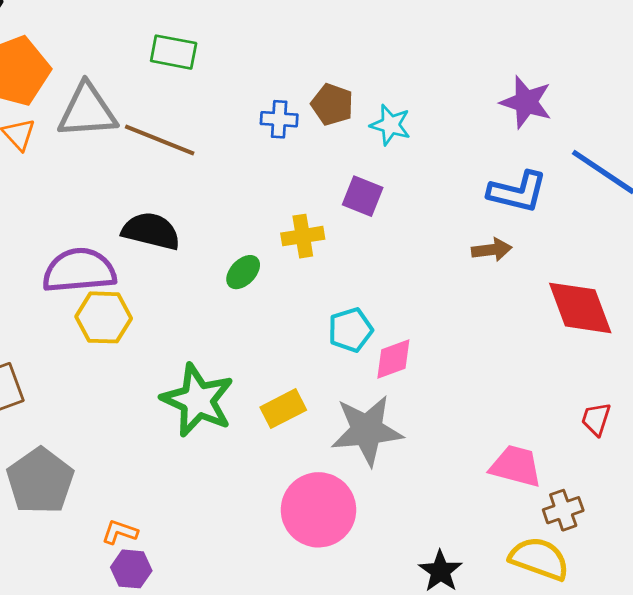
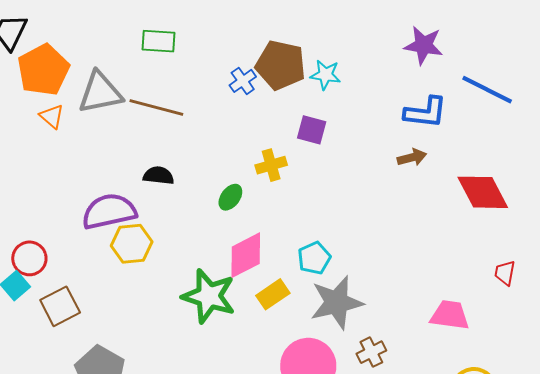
brown pentagon: (332, 104) -> (281, 65), size x1.6
blue cross: (279, 119) -> (243, 81), turned -32
black semicircle: (151, 231) -> (159, 176), size x0.7
cyan pentagon: (350, 330) -> (314, 258), moved
pink diamond: (393, 359) -> (246, 255), moved, size x1.4
brown cross: (563, 510) -> (371, 352), moved

